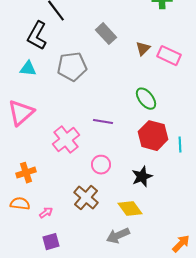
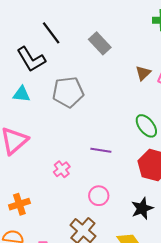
gray rectangle: (106, 34) -> (100, 43), moved
black L-shape: (37, 36) -> (31, 59), turned -60
pink cross: (66, 140) -> (62, 169), size x0.6

